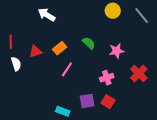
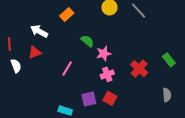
white arrow: (47, 15) -> (39, 31), moved
orange rectangle: (60, 48) -> (67, 14), moved
pink star: (117, 51) -> (104, 54), moved

